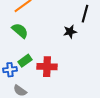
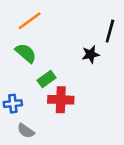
green rectangle: (25, 61) -> (47, 79), moved

